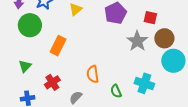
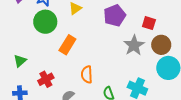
green circle: (30, 25) -> (45, 22), moved
orange rectangle: (58, 46) -> (67, 45), moved

